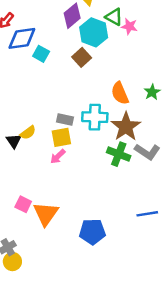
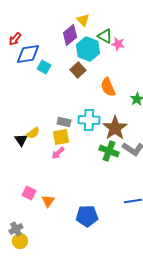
orange semicircle: (120, 93) -> (108, 87), moved
orange triangle: (46, 214) -> (48, 201), size x0.6

